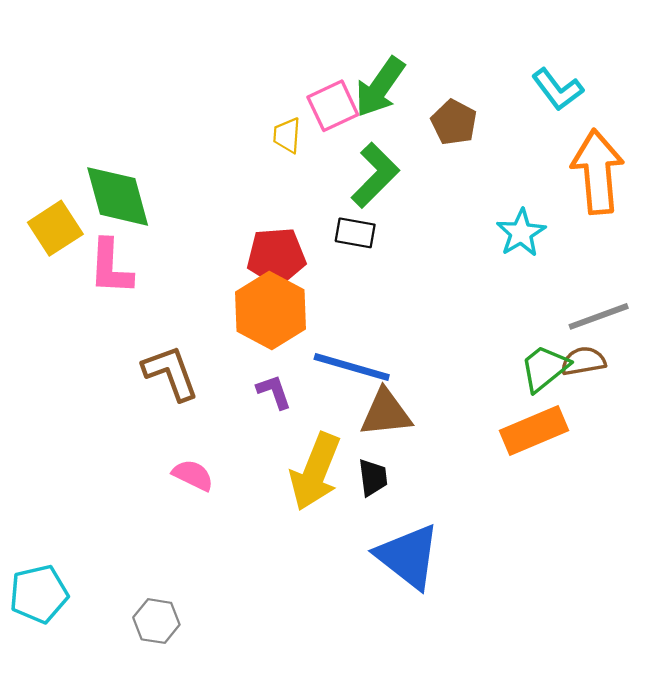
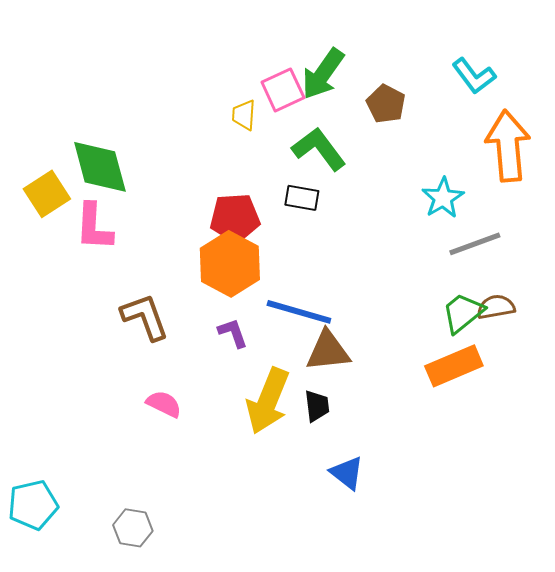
green L-shape: (375, 175) -> (319, 149), turned -82
gray line: (599, 316) -> (475, 244), moved
blue triangle: (408, 556) -> (347, 473), size x0.6

